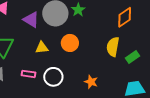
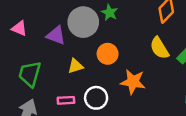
yellow semicircle: (113, 47) -> (159, 48), turned -30
orange star: (91, 82) -> (133, 82), moved, size x1.5

